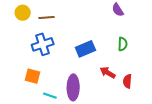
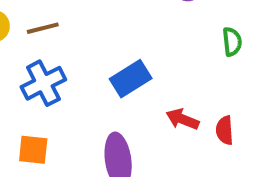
green semicircle: (123, 44) -> (232, 42), moved

